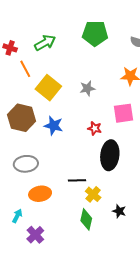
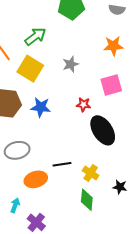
green arrow: (45, 43) -> (35, 36), moved
black ellipse: (110, 155) -> (103, 130), turned -32
black line: (77, 180) -> (62, 164), moved

